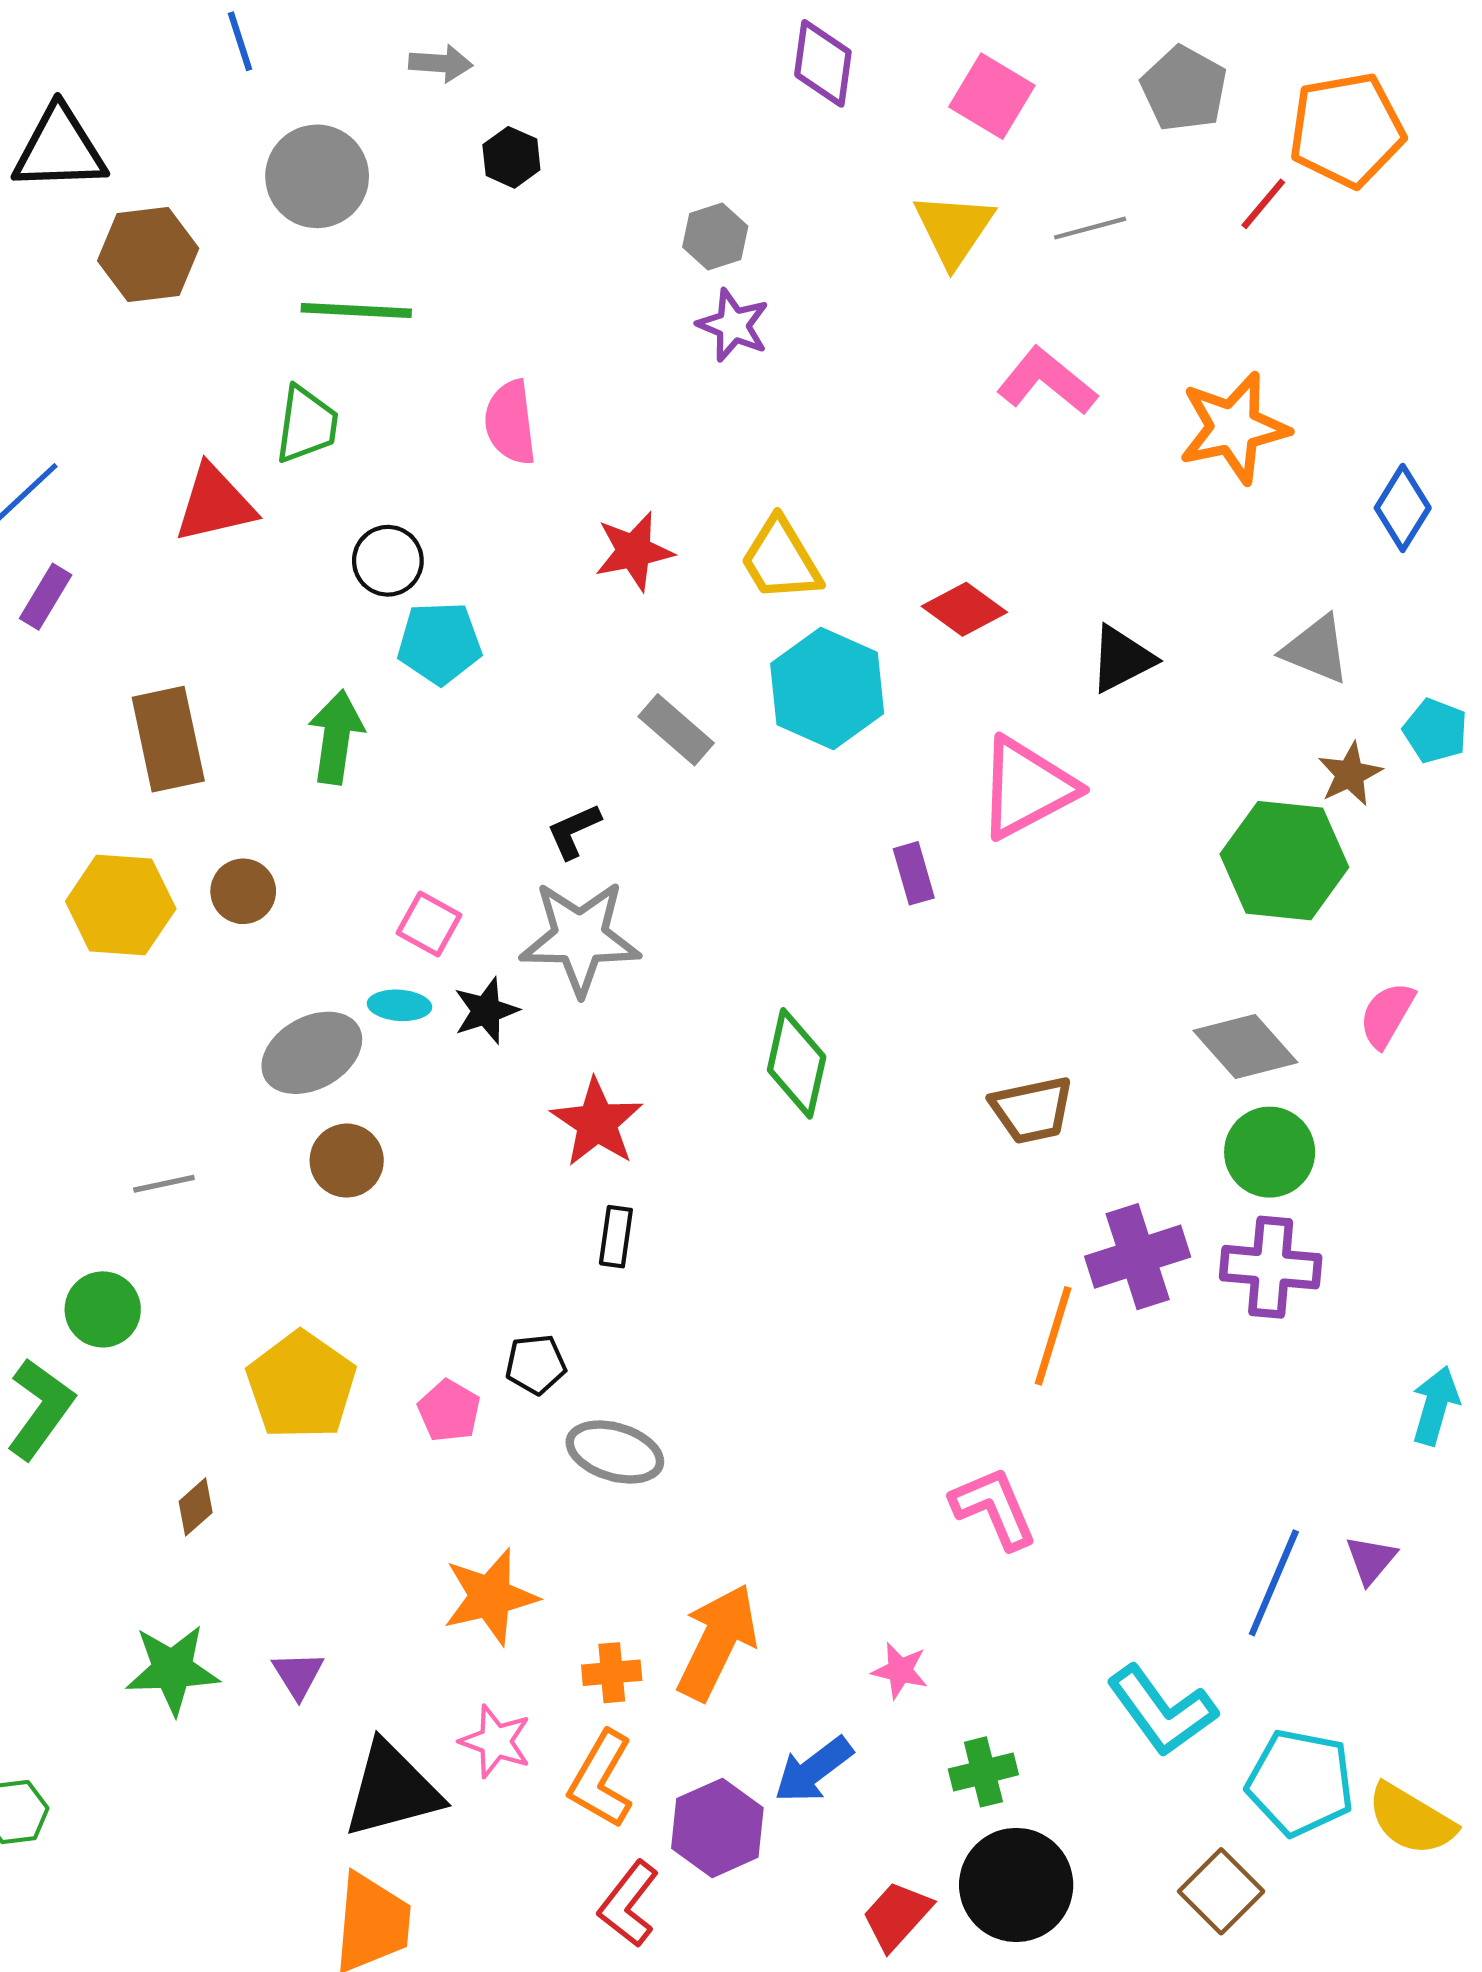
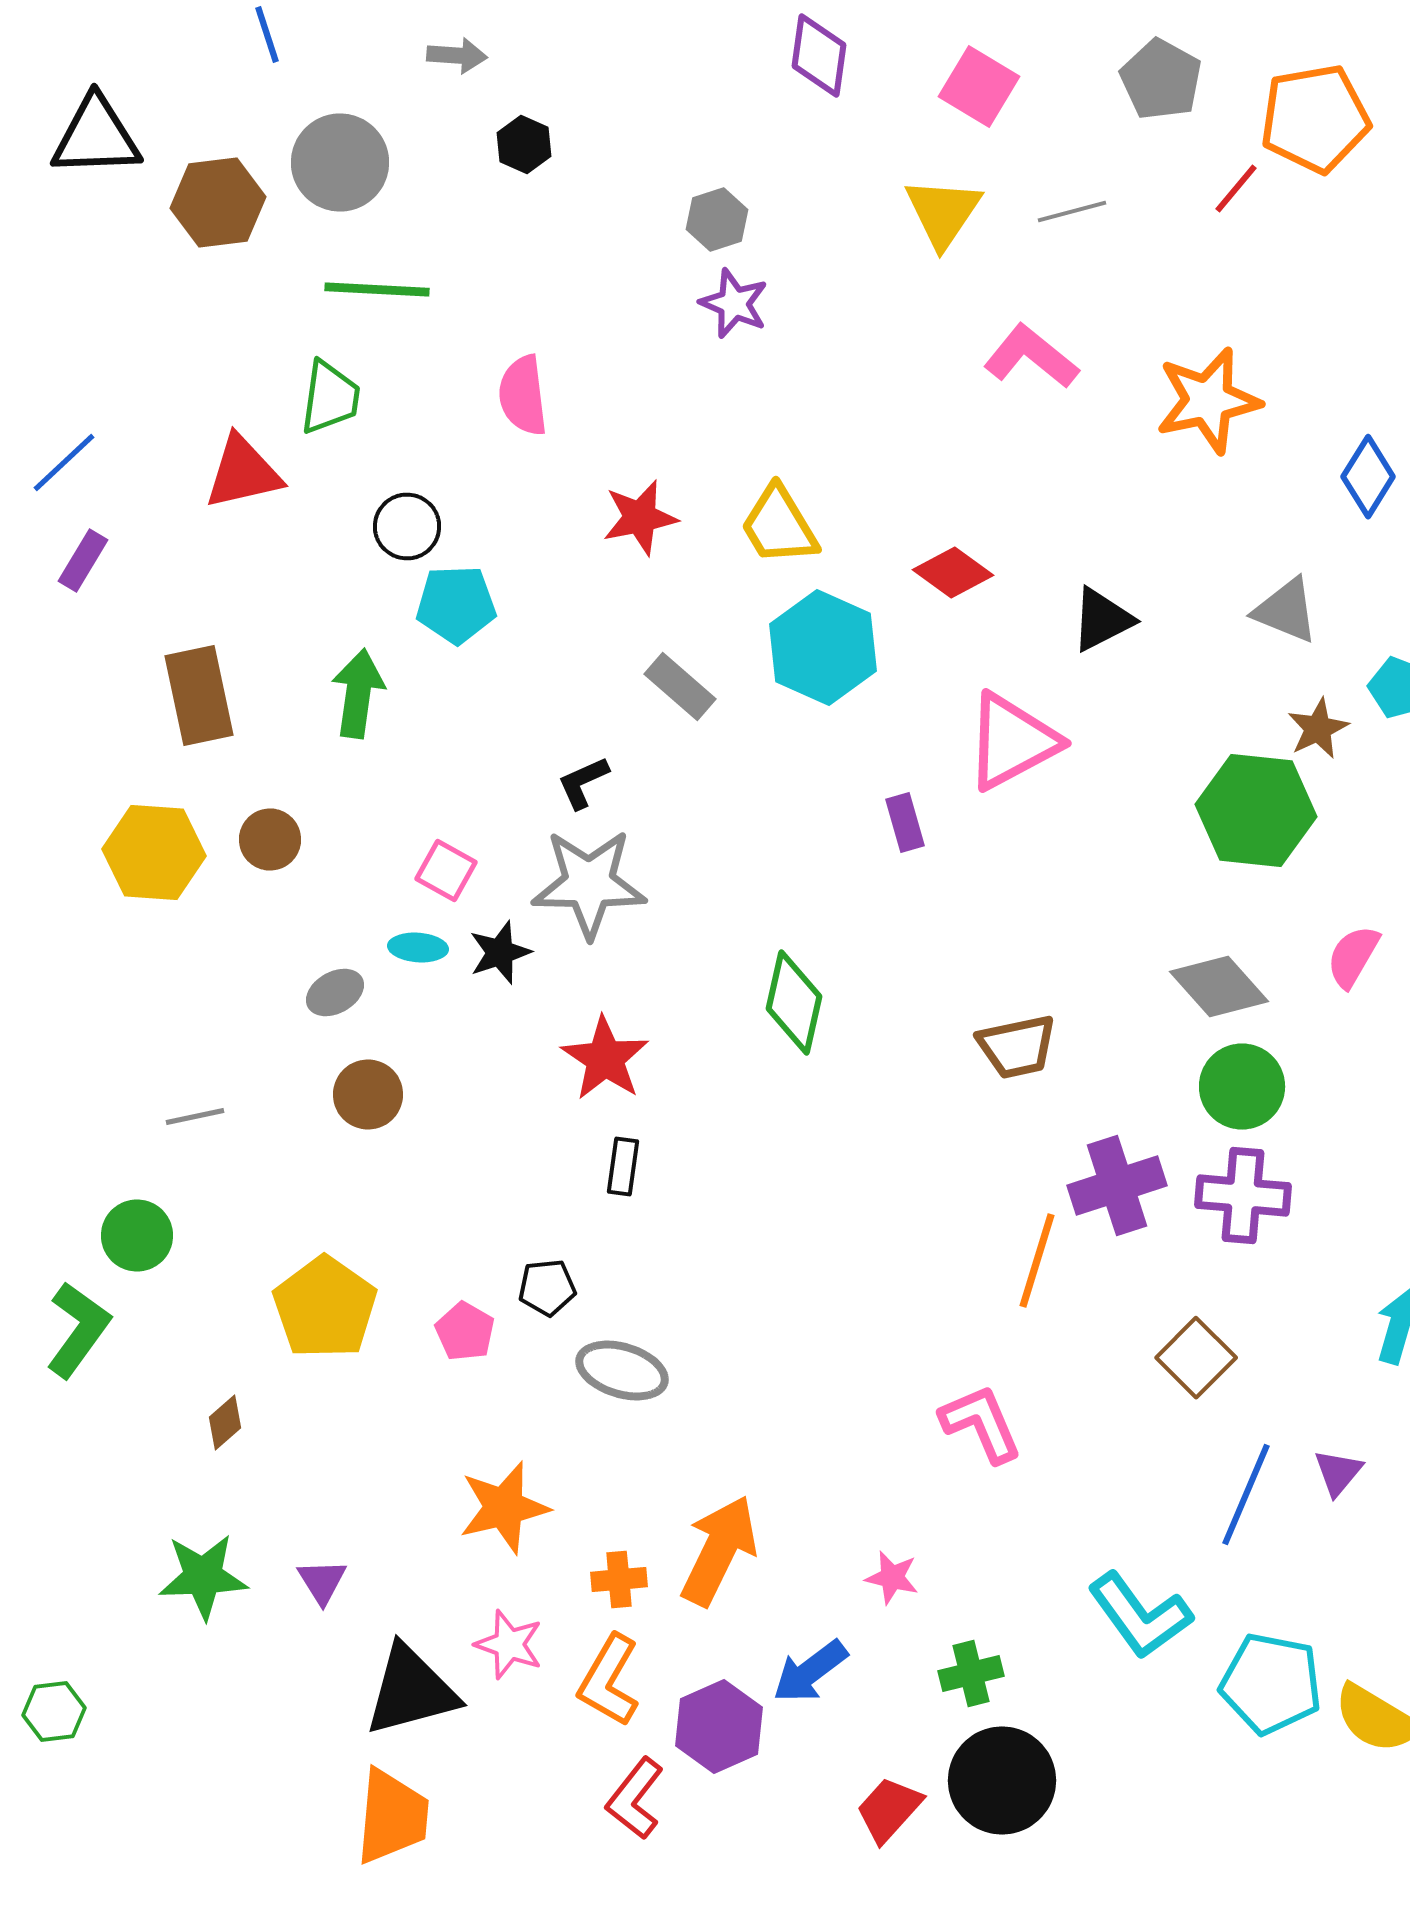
brown hexagon: (148, 254) -> (218, 202), moved
gray ellipse: (312, 1053) -> (335, 992), size x0.6
brown square: (1221, 1891) -> (1196, 1358), moved

